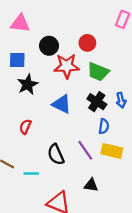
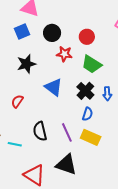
blue square: (17, 60) -> (22, 31), moved, turned -35
red star: (67, 66) -> (64, 54), size x0.7
black triangle: (91, 185) -> (66, 165), size x1.6

